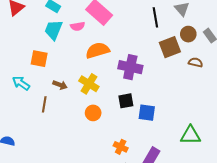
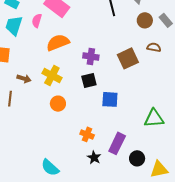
pink semicircle: (78, 26) -> (37, 21), turned 120
brown square: (170, 47) -> (128, 58), moved
purple cross: (130, 67) -> (91, 56), size x0.7
black square: (126, 101) -> (89, 80), moved

